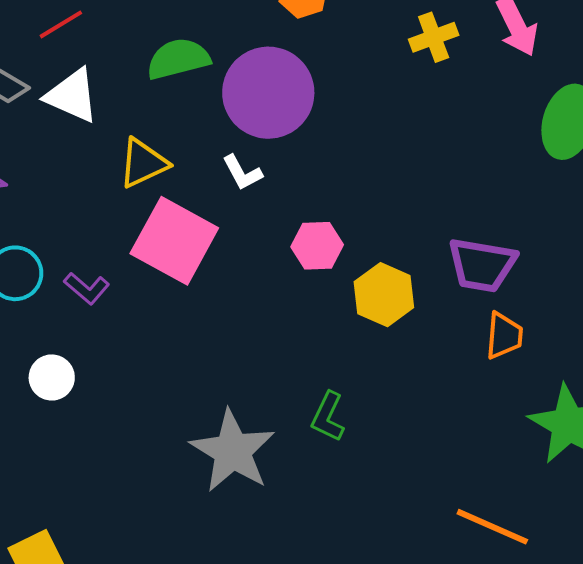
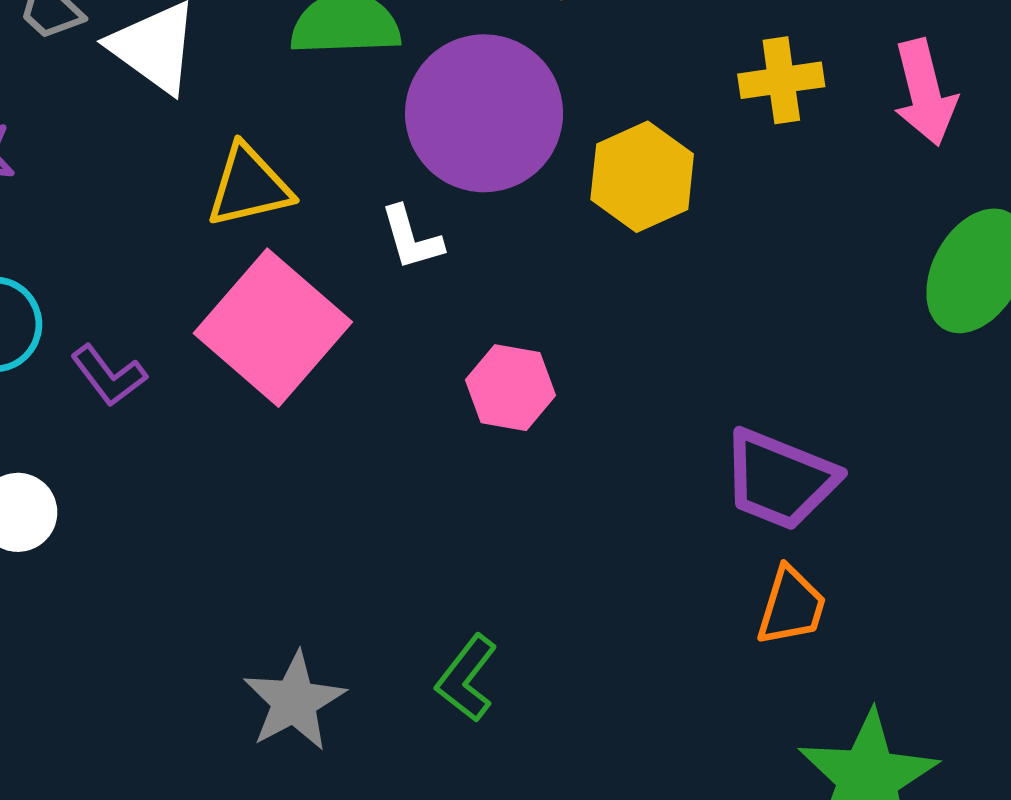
yellow hexagon: (384, 295) -> (642, 177), moved
gray star: (233, 451) -> (294, 701), size x0.7

